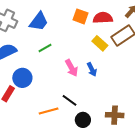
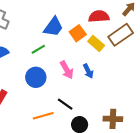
orange square: (80, 16) -> (78, 33), moved, turned 35
blue trapezoid: (39, 22) -> (53, 27), moved
blue circle: (22, 78) -> (36, 77), moved

